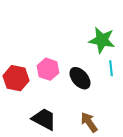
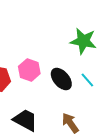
cyan line: (111, 68) -> (87, 80), moved, turned -35

